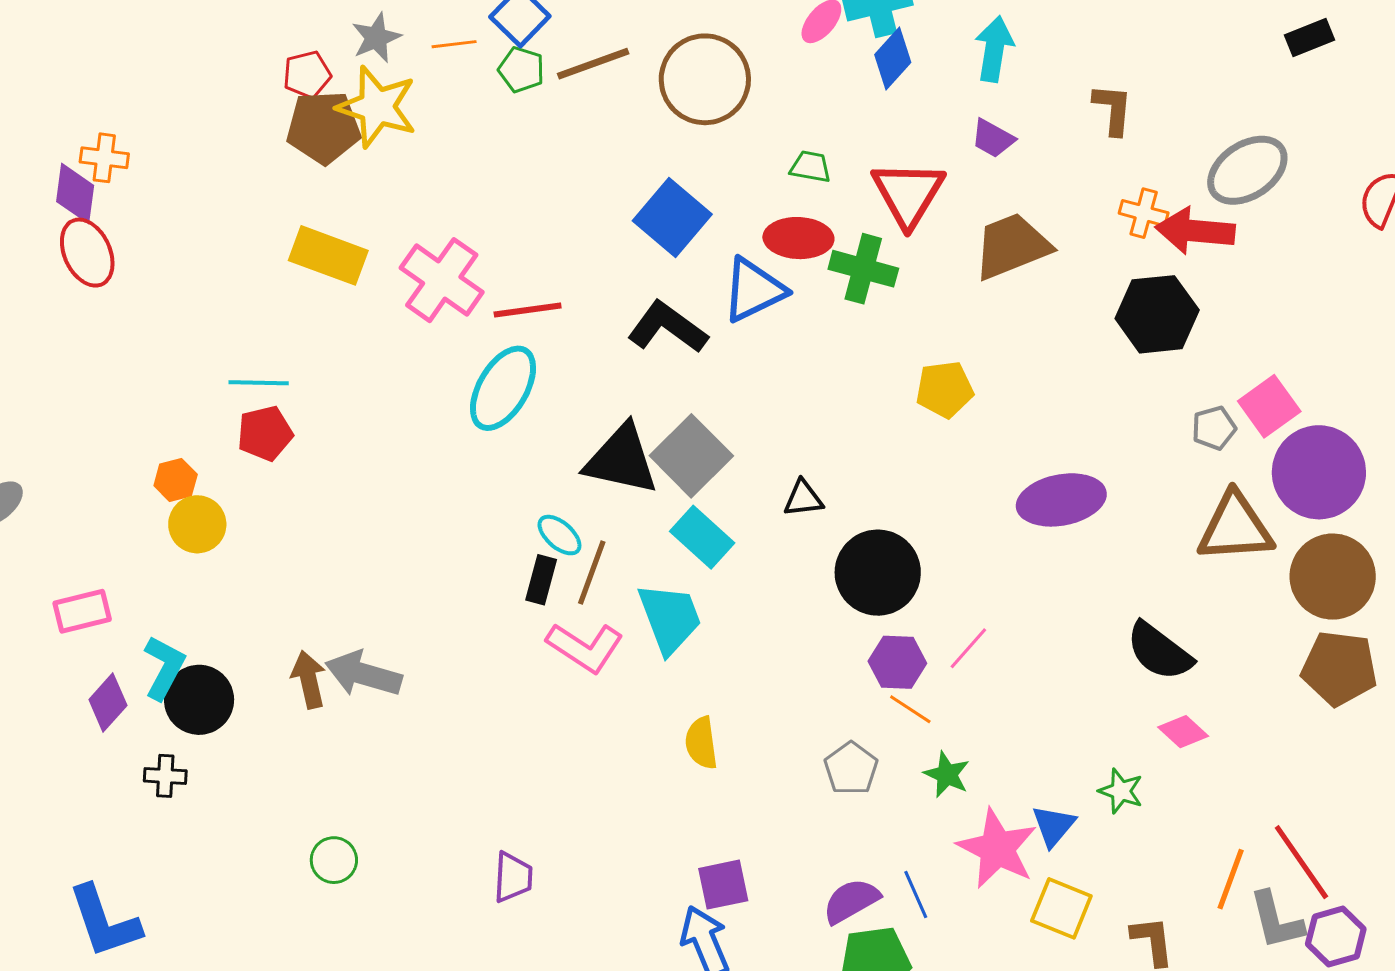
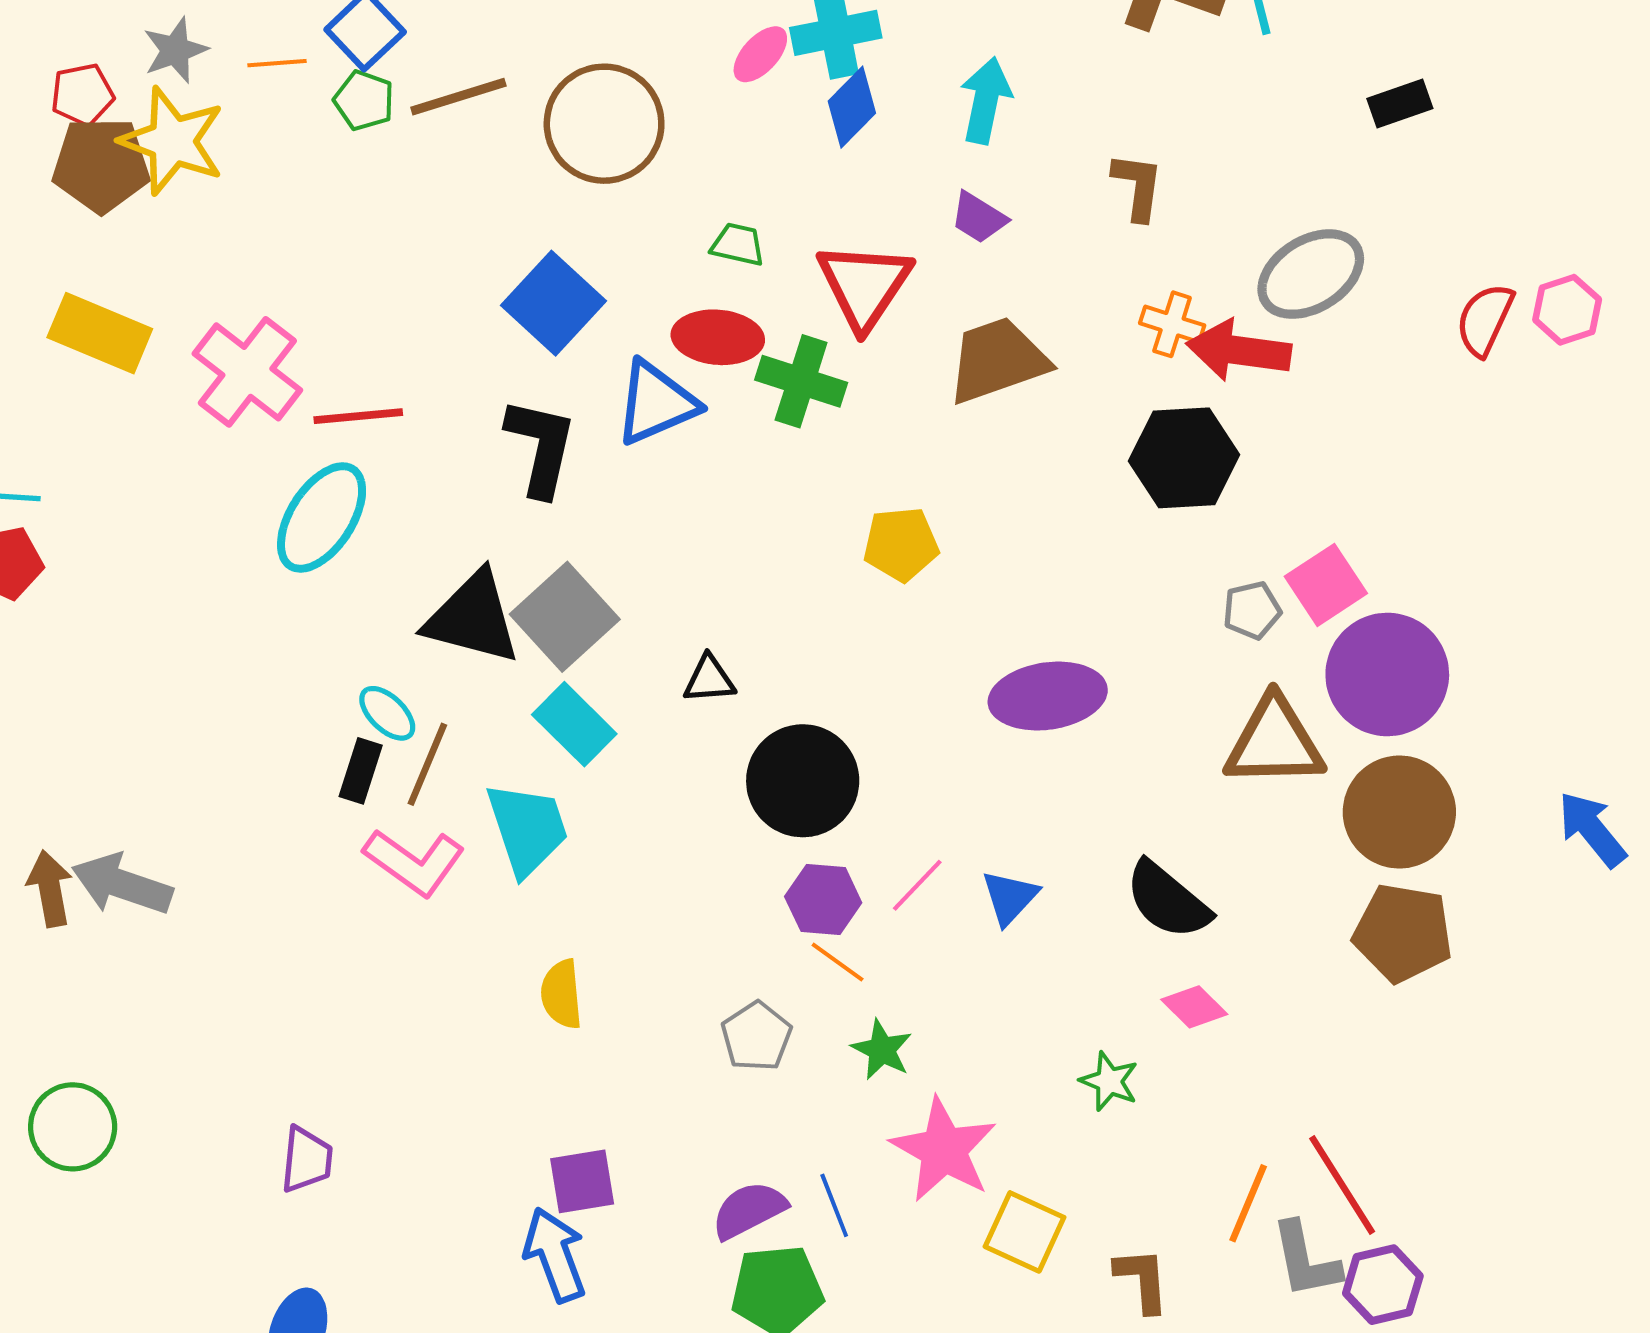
black L-shape: (667, 327) -> (541, 447), turned 64
blue triangle: (1054, 826) -> (1010, 897), moved
green circle: (334, 860) -> (73, 1127), size x1.4

